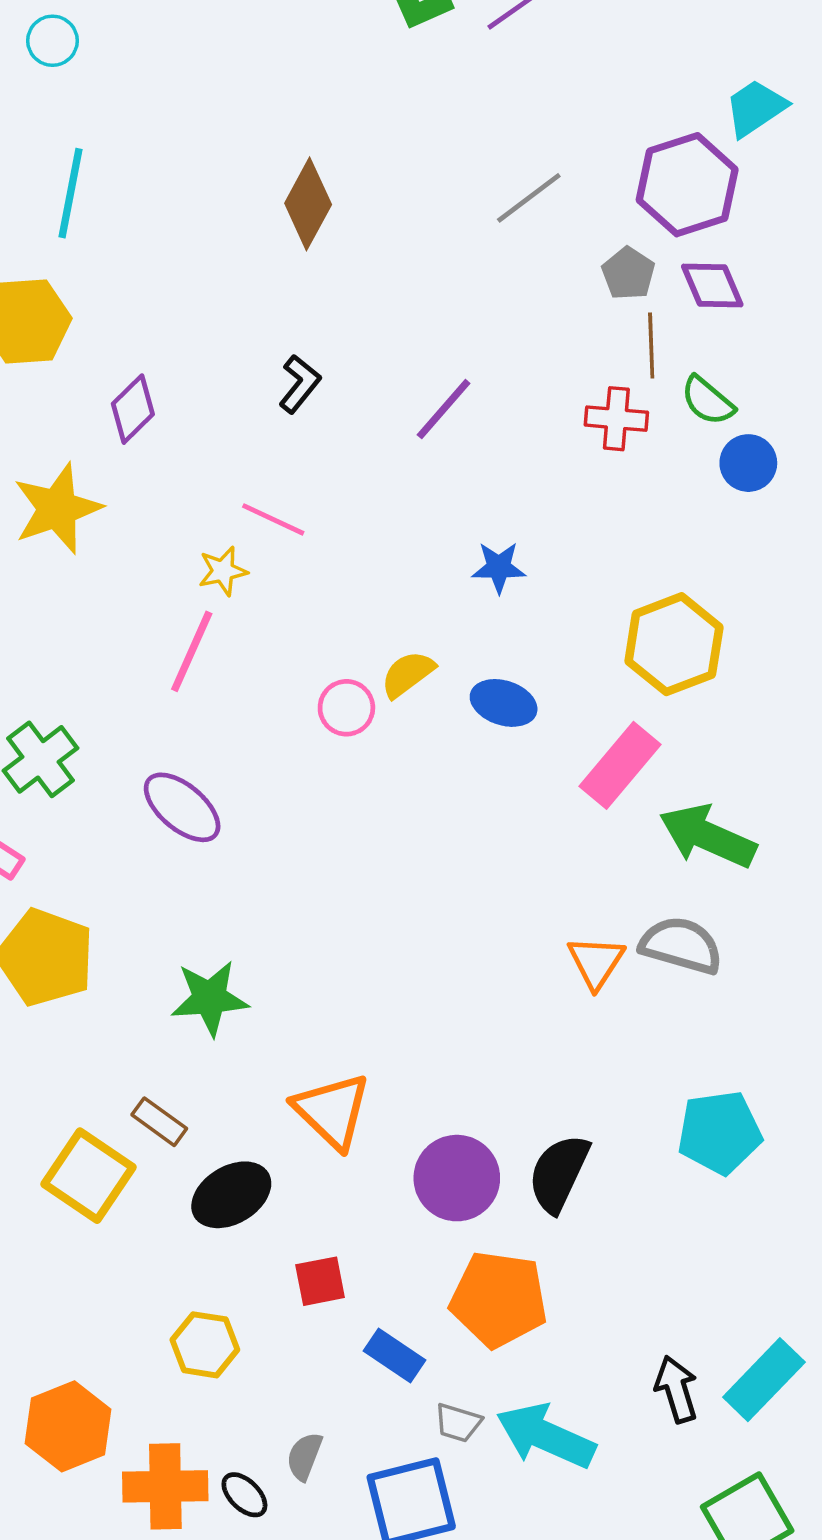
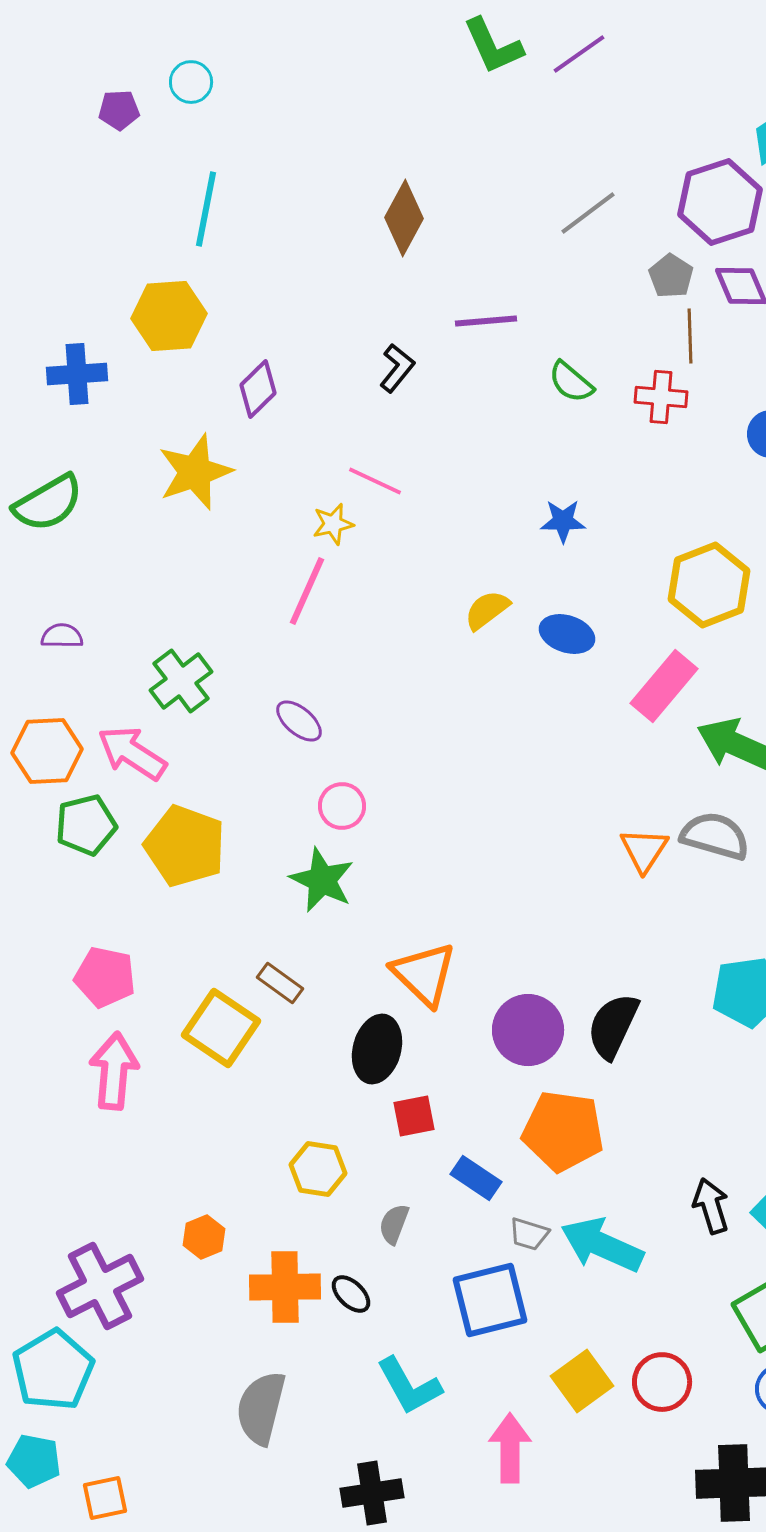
green semicircle: (708, 401) -> (571, 382), moved
purple line: (444, 409) -> (486, 321), moved, turned 44
pink circle: (346, 708) -> (342, 806), moved
purple ellipse: (182, 807) -> (299, 721), size x0.7
green star: (210, 998) -> (322, 880), turned 30
black ellipse: (231, 1195) -> (377, 1049), moved, turned -44
orange hexagon: (68, 1426) -> (204, 1237), size x0.6
gray semicircle: (304, 1456) -> (394, 1224), moved

